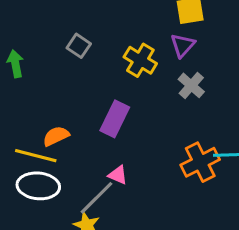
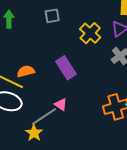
gray square: (79, 46) -> (52, 16), turned 35
purple rectangle: (115, 119) -> (66, 68), turned -70

